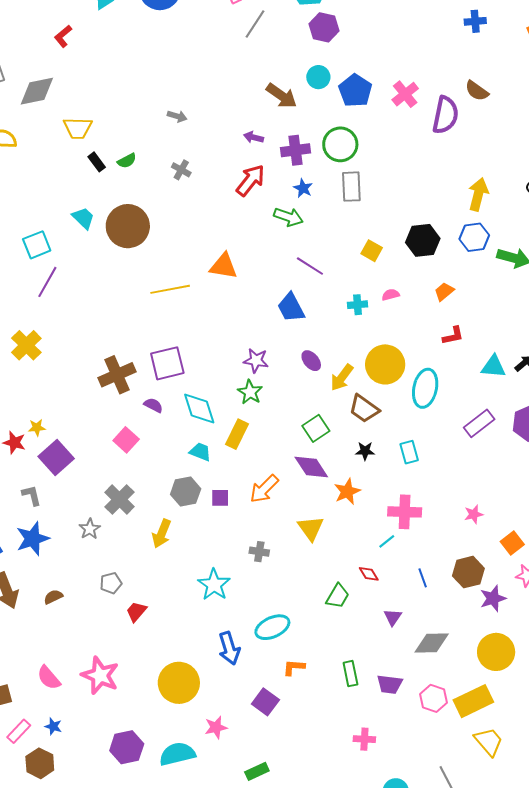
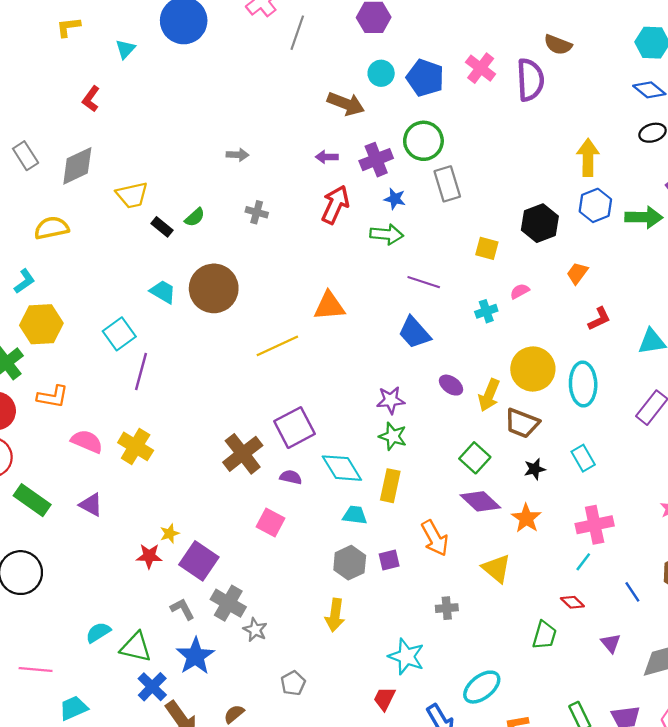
orange arrow: (264, 489) -> (435, 538), turned -60
gray cross: (120, 500) -> (228, 603), moved
red trapezoid: (136, 612) -> (384, 699), moved

